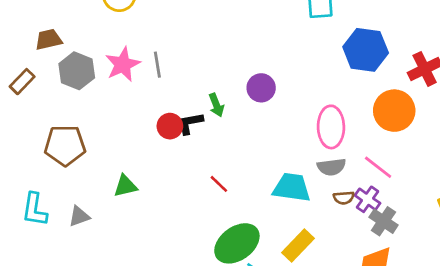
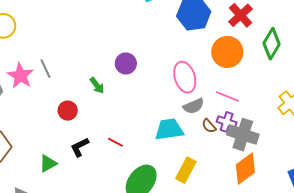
black L-shape: (190, 123) -> (80, 147), moved
brown semicircle: (344, 198) -> (209, 126), turned 70
gray cross: (384, 221) -> (243, 135), size x1.4

